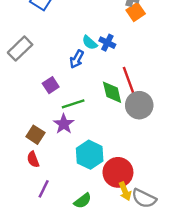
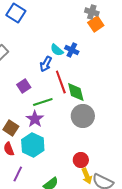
red line: (129, 80) -> (61, 82), moved
gray circle: (139, 105) -> (83, 116), moved
cyan hexagon: (90, 155) -> (33, 145), moved
red circle: (118, 172) -> (81, 160), size x0.6

